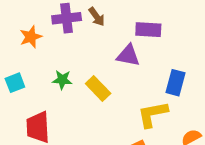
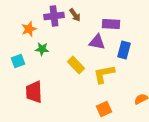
green star: (62, 80) -> (42, 49), moved
blue rectangle: (176, 83) -> (124, 50), moved
yellow L-shape: (153, 114) -> (104, 74), moved

